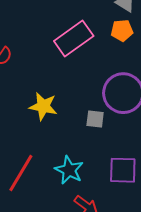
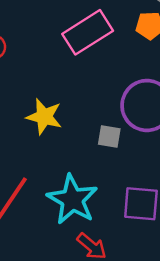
cyan star: (69, 170) -> (72, 200), size x1.4

